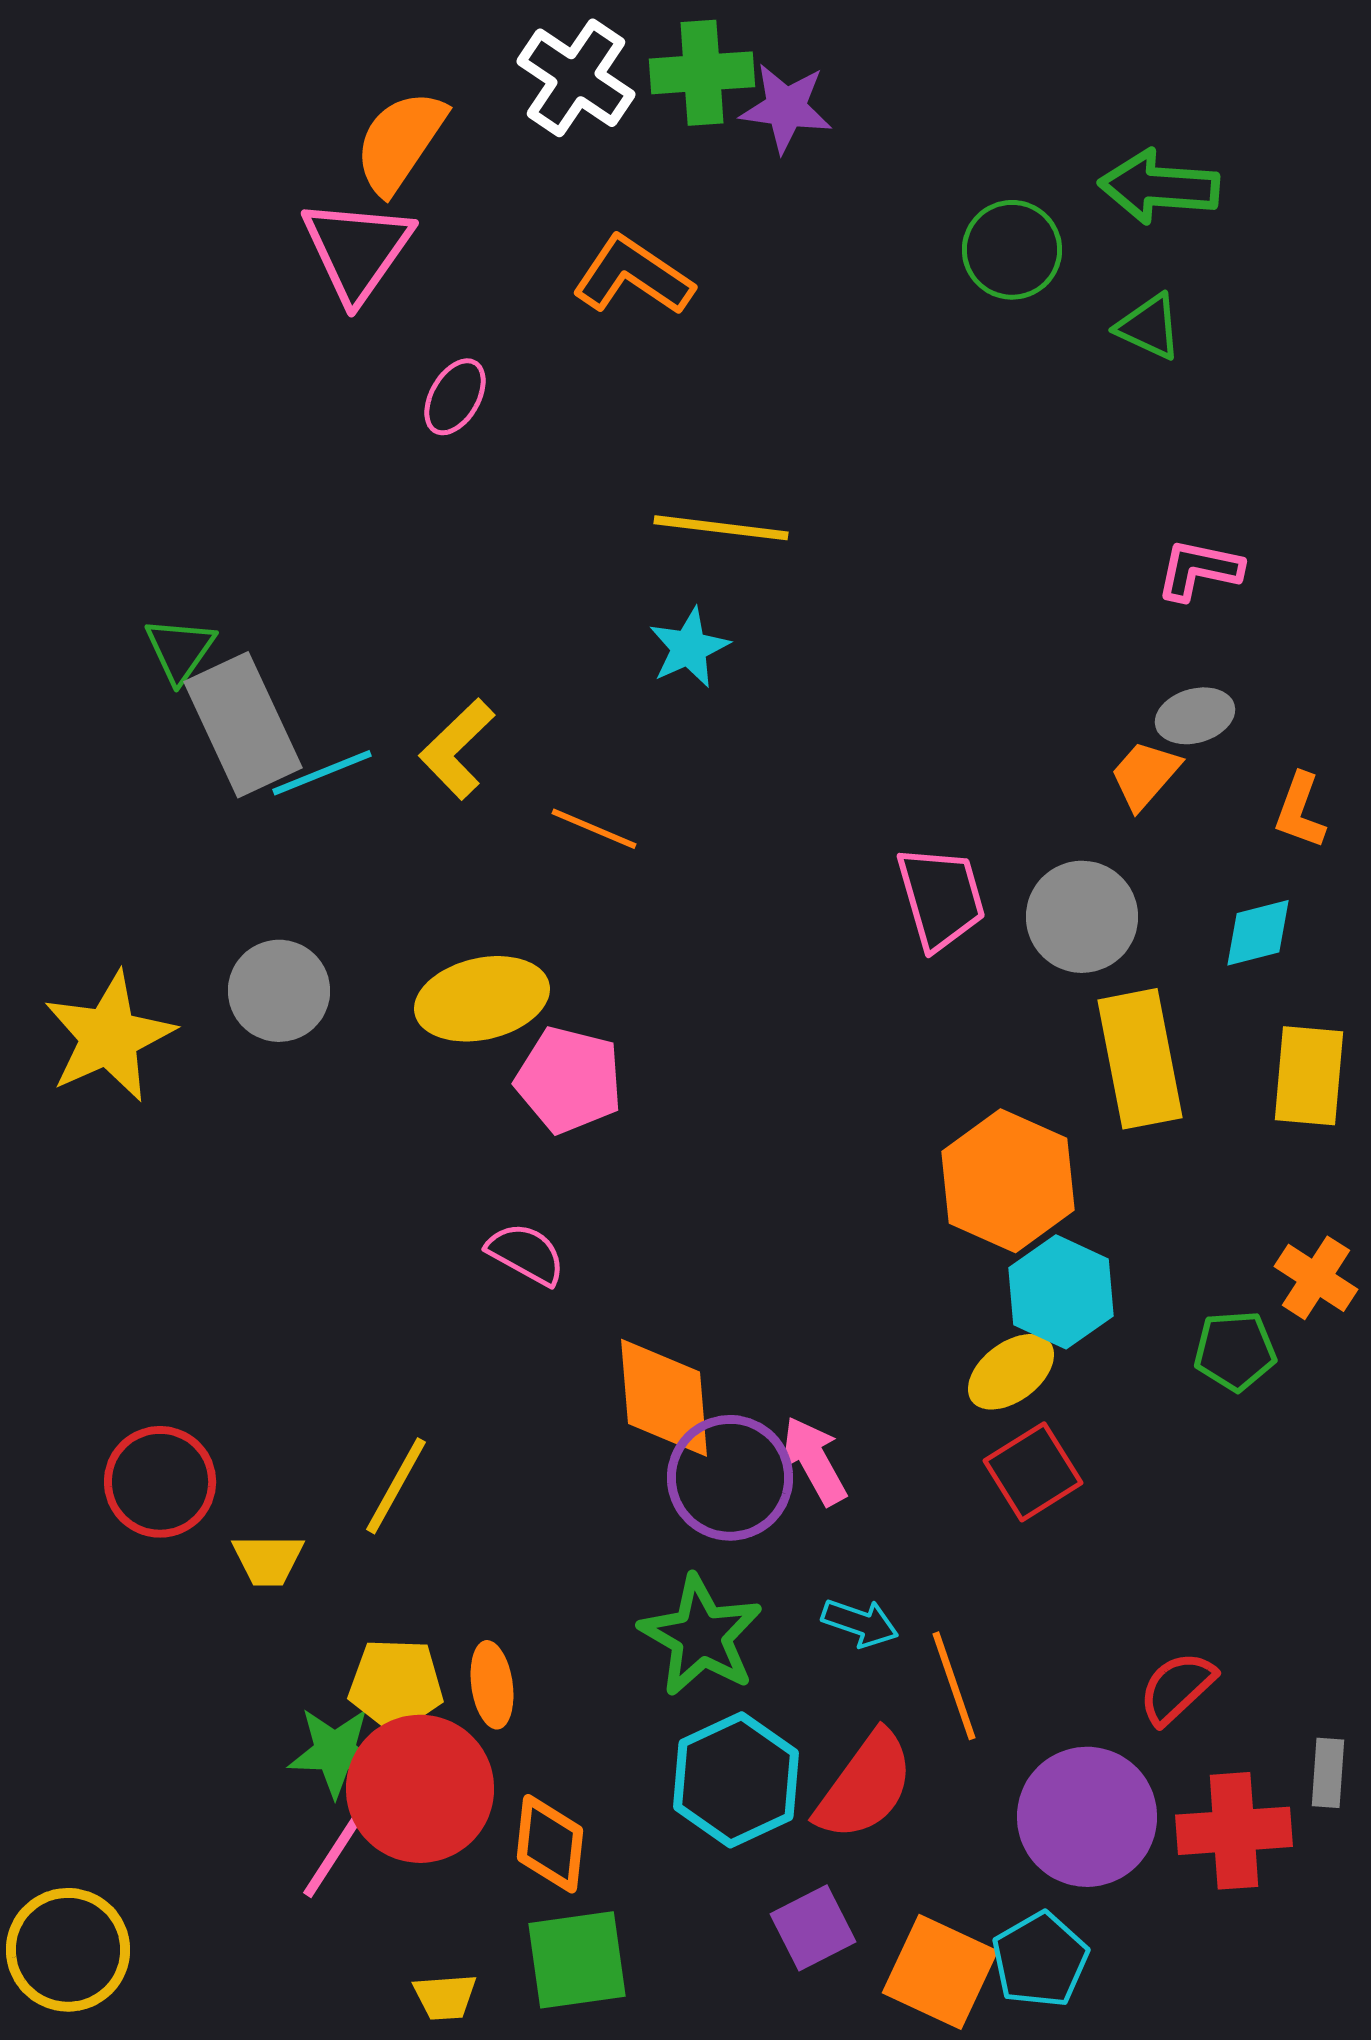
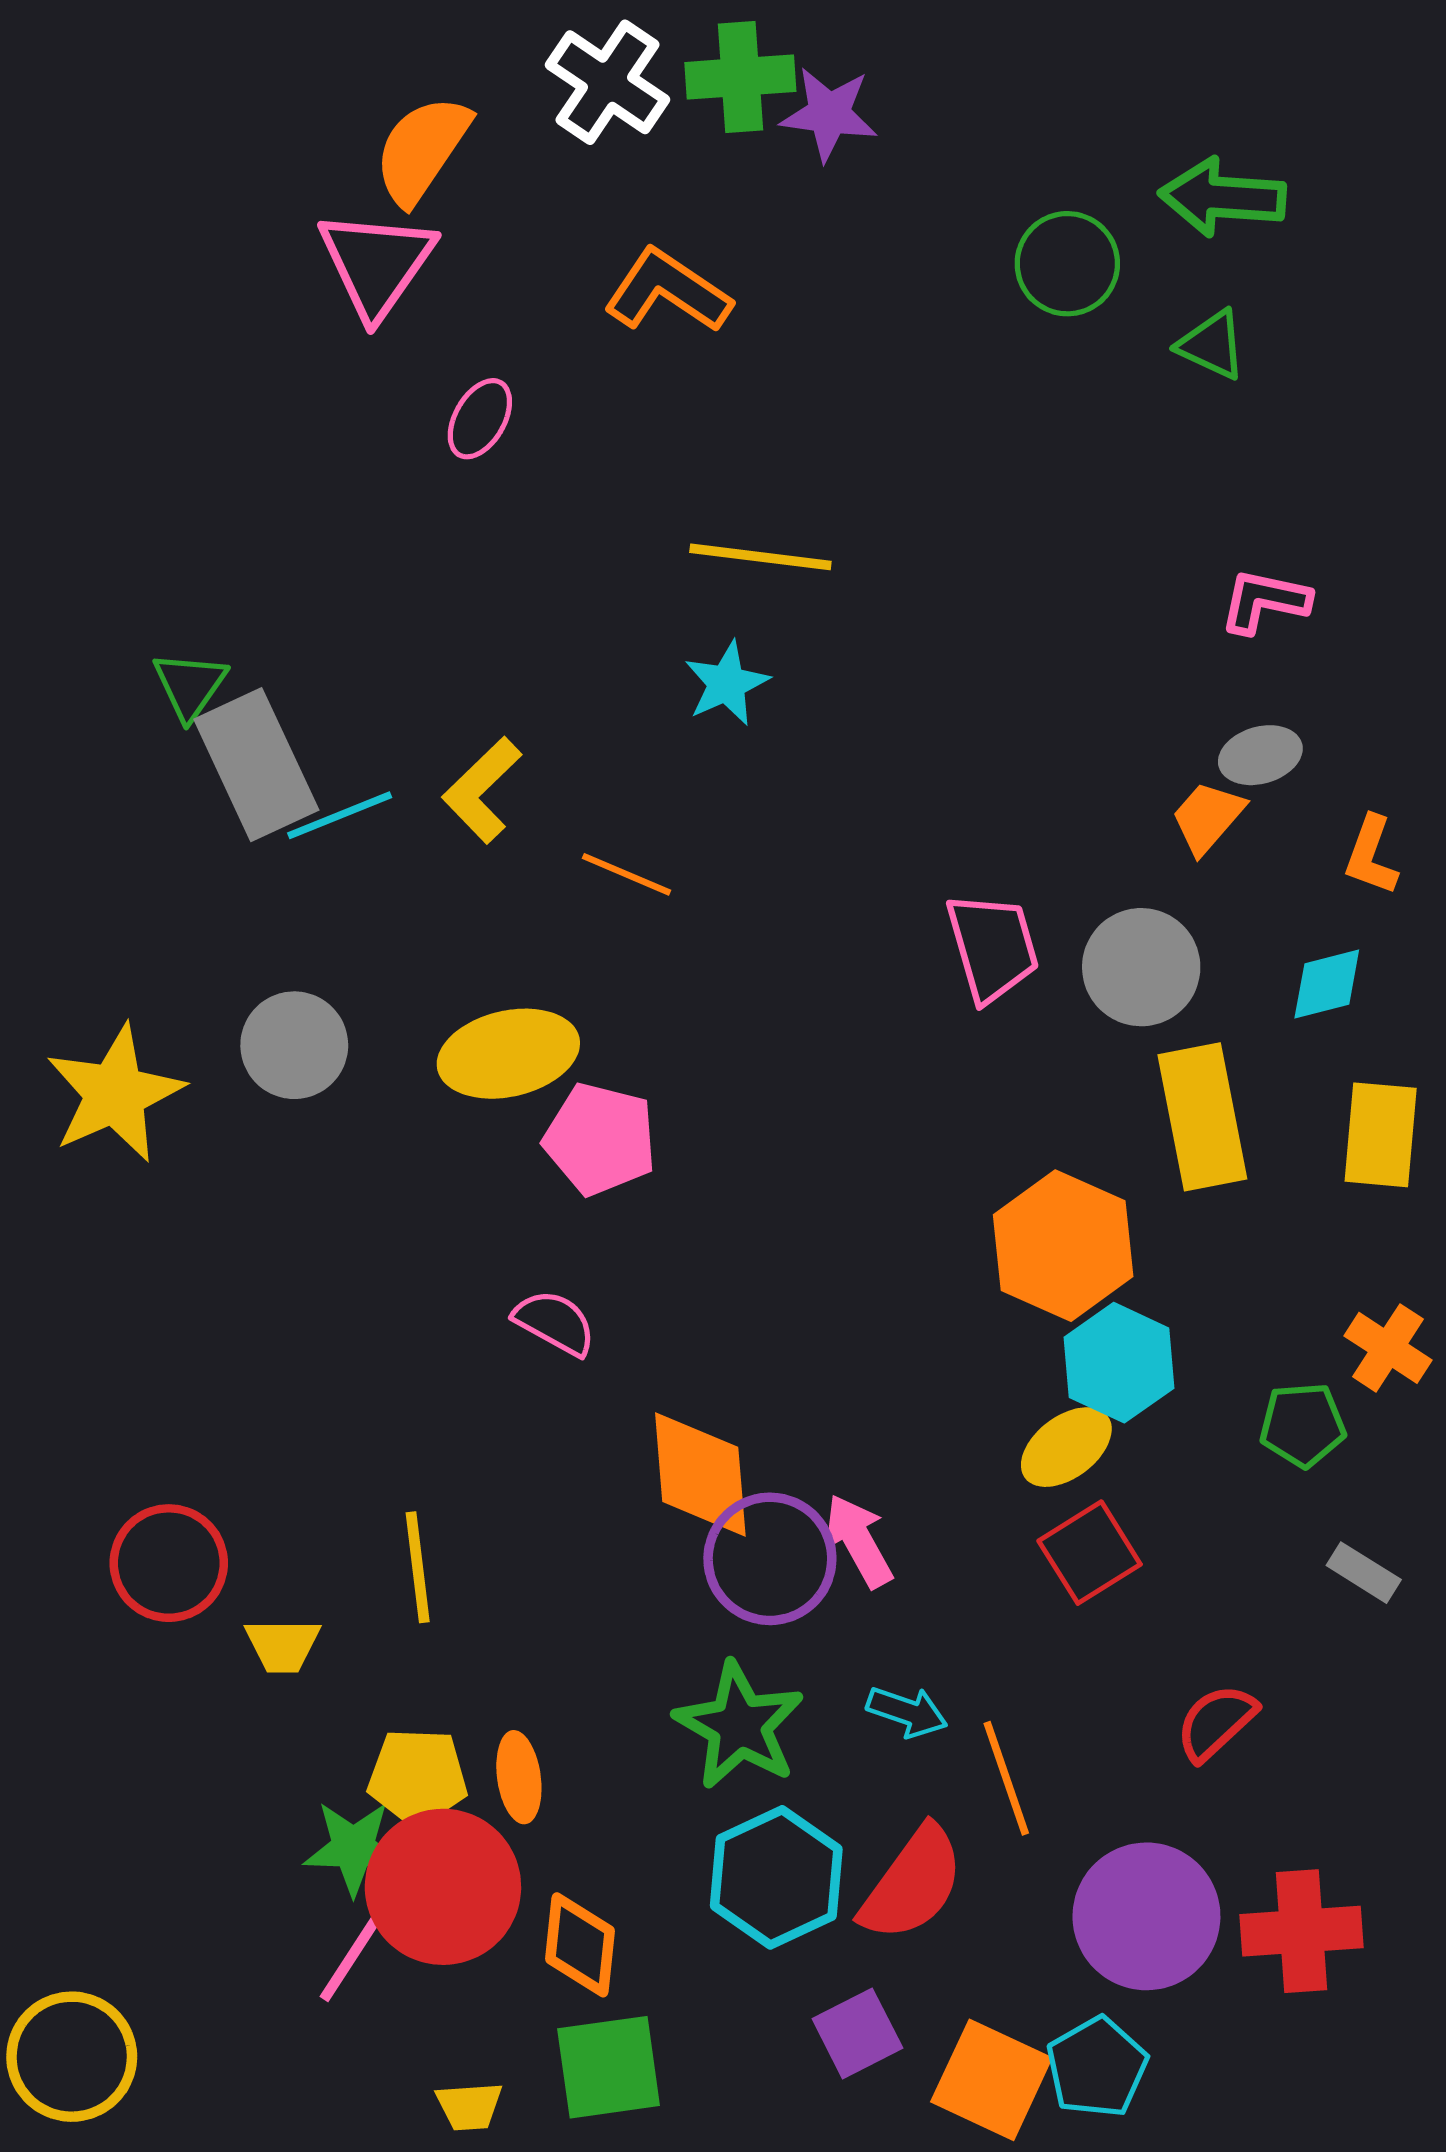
yellow line: (396, 1486) -> (418, 1567), turned -36
red semicircle: (1177, 1688) -> (1216, 1722), moved
gray rectangle: (1328, 1773) -> (1364, 1573), moved, turned -62

